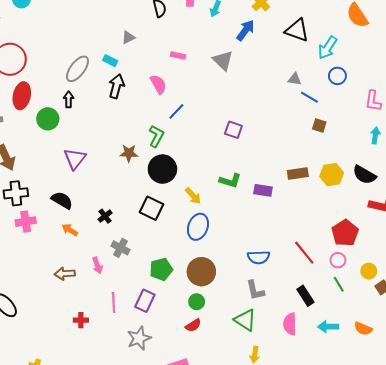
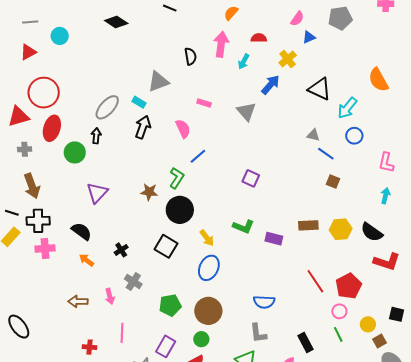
gray triangle: (128, 37) -> (158, 82), size x1.6
red line: (304, 253) -> (315, 281), moved
purple rectangle: (145, 301) -> (166, 346), moved

